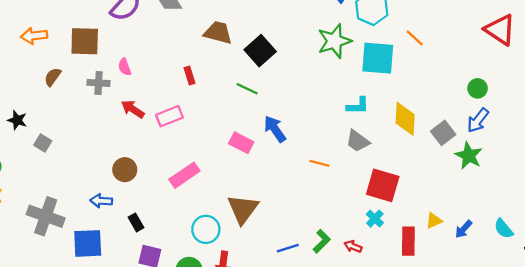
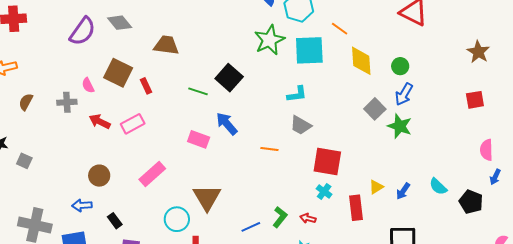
brown square: (85, 41) -> (118, 73), moved, turned 32
black square: (260, 51) -> (229, 78), moved
yellow diamond: (405, 119) -> (361, 61), moved

